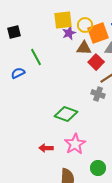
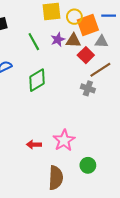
purple star: (69, 33) -> (58, 40), moved
green line: (36, 57) -> (34, 42), moved
green diamond: (66, 114) -> (37, 80), moved, turned -50

